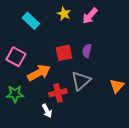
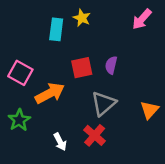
pink arrow: (90, 16) -> (142, 19), moved
cyan rectangle: (31, 21) -> (56, 29), moved, turned 54
red cross: (58, 93) -> (95, 135), moved, turned -36
green star: (15, 94) -> (19, 120), turned -30

